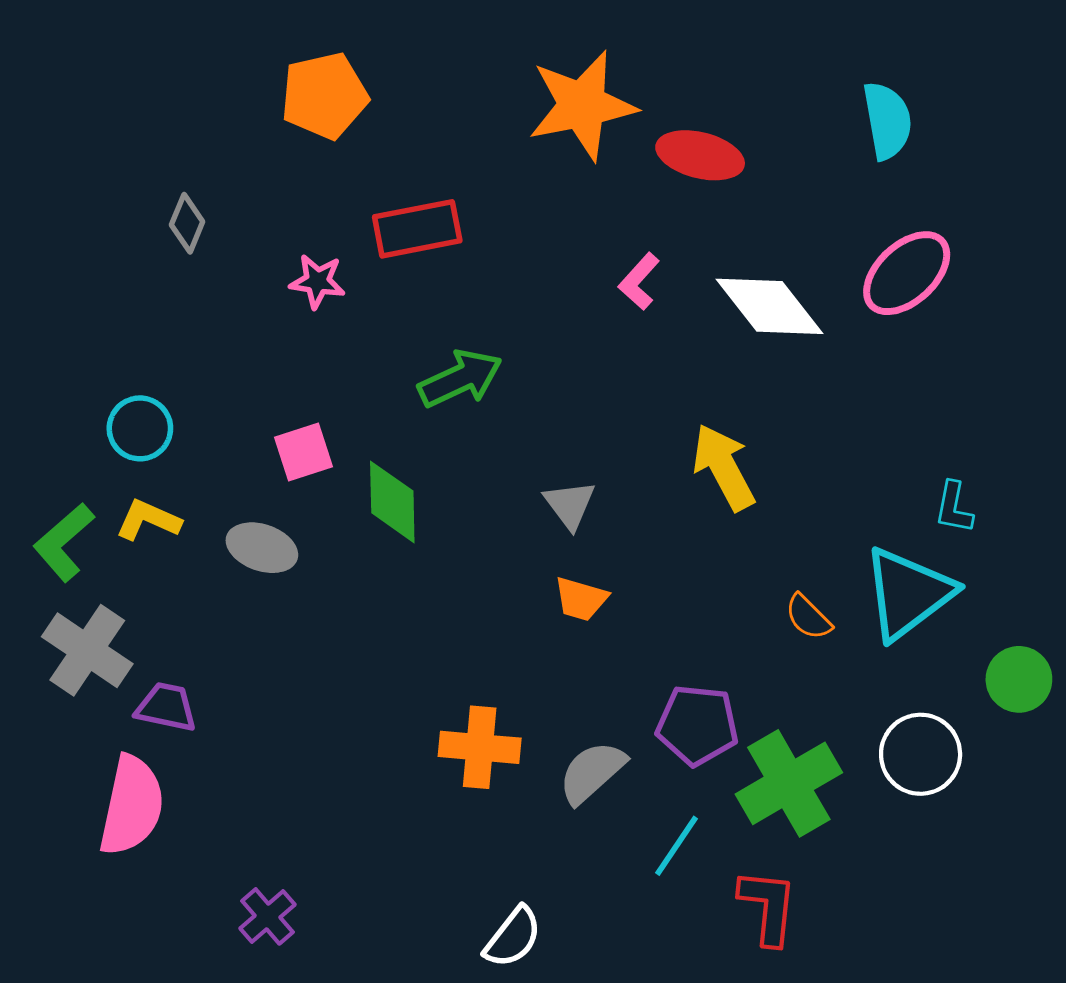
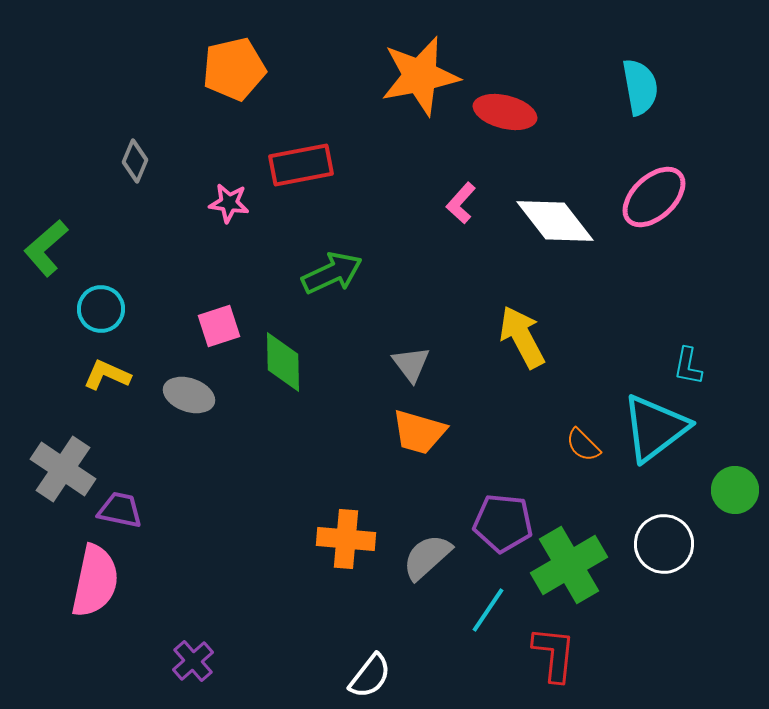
green L-shape: (64, 542) -> (46, 248), moved
orange trapezoid: (581, 599) -> (419, 432), size x1.4

